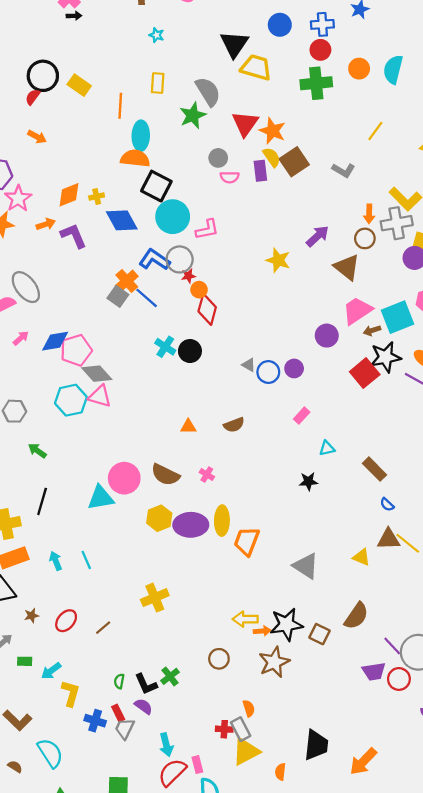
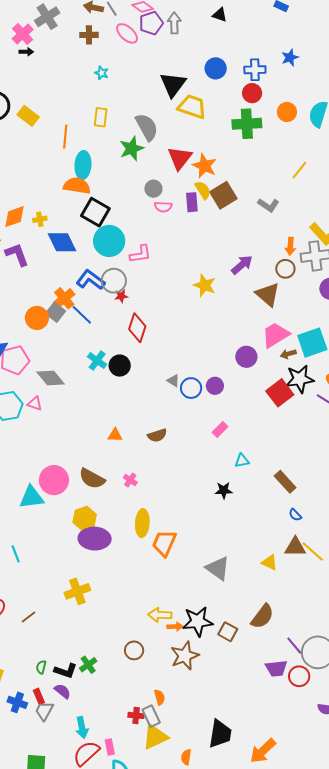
orange circle: (199, 290) -> (37, 318), moved, size x1.5
gray diamond: (97, 374) -> (51, 378), moved
pink triangle: (100, 396) -> (35, 404), size x0.7
purple ellipse: (191, 525) -> (95, 539), moved
black L-shape: (146, 684) -> (66, 671), turned -50

